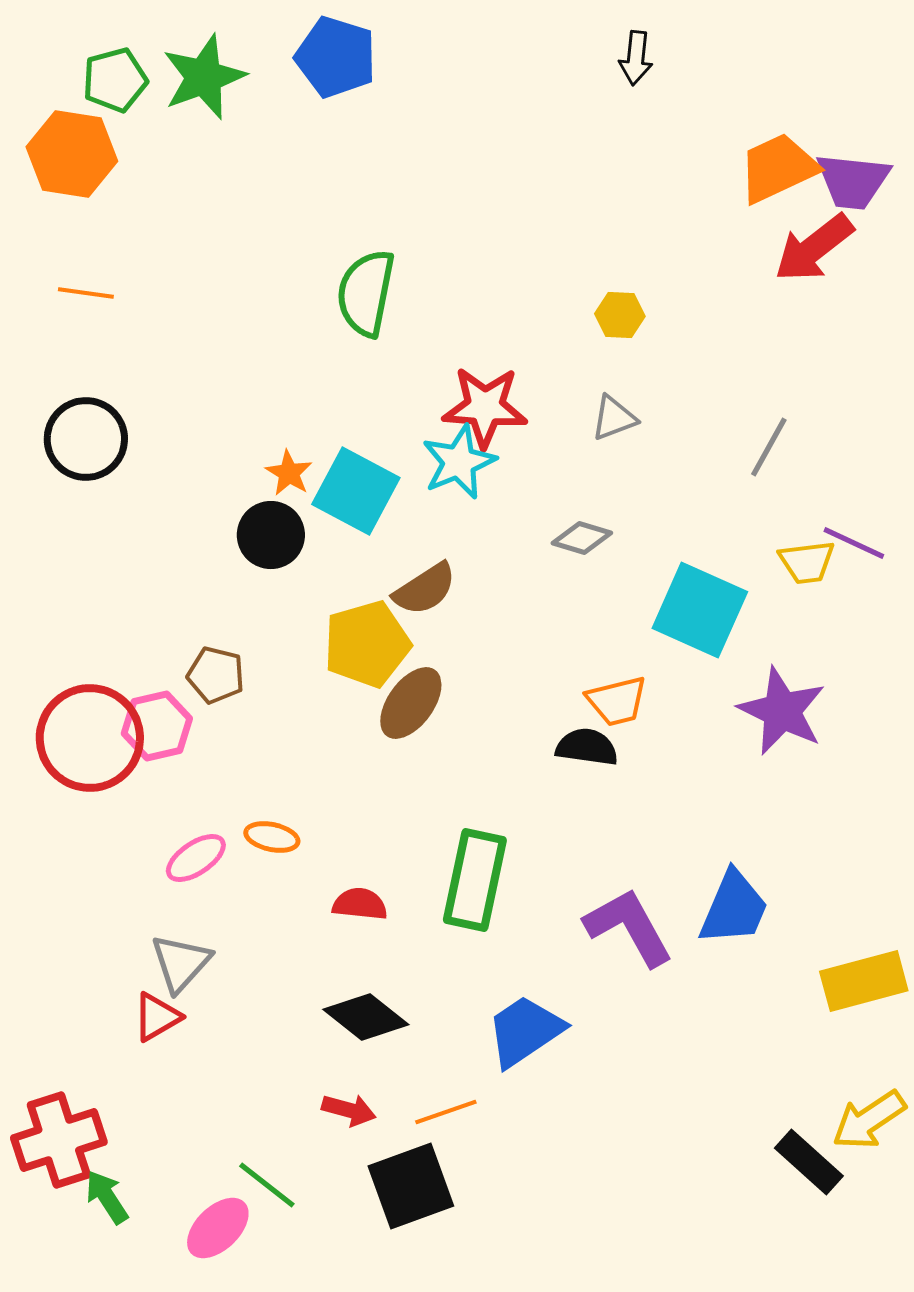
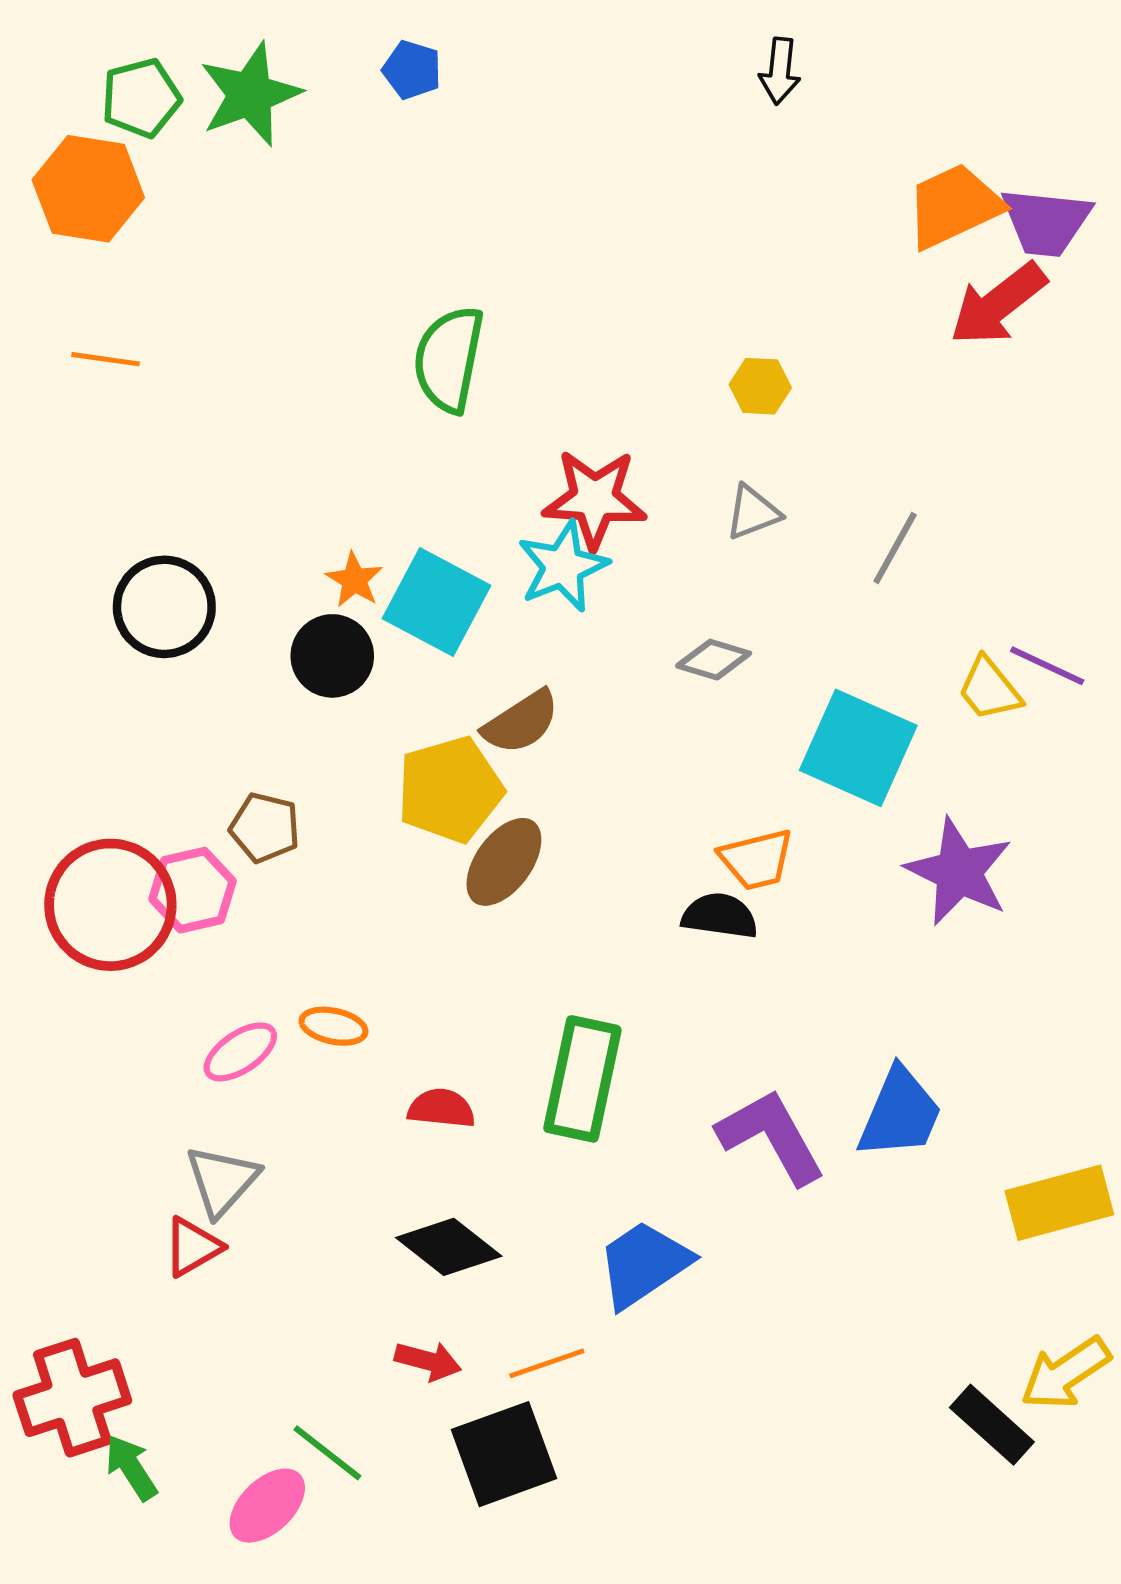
blue pentagon: (336, 57) -> (412, 70), size x0.6
black circle: (86, 439) -> (164, 607), moved
gray line: (769, 447) -> (895, 548), moved
yellow trapezoid: (807, 562) -> (989, 689), turned 58

